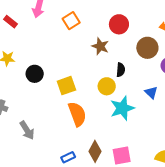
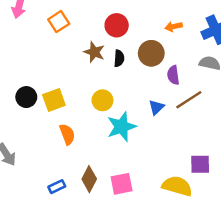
black semicircle: (121, 70) -> (119, 58), moved
black circle: (35, 74) -> (26, 97), moved
blue triangle: (151, 93) -> (156, 107), turned 32
orange semicircle: (77, 114) -> (67, 134), size x0.7

